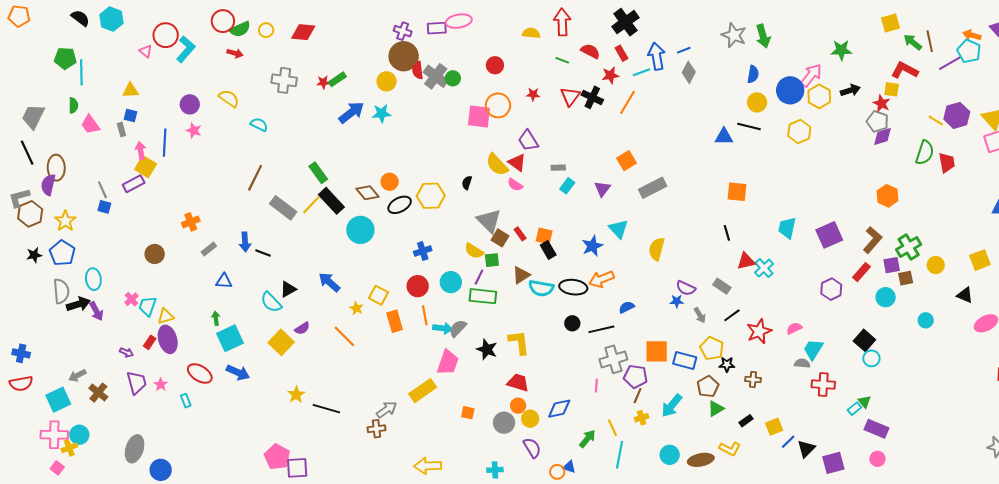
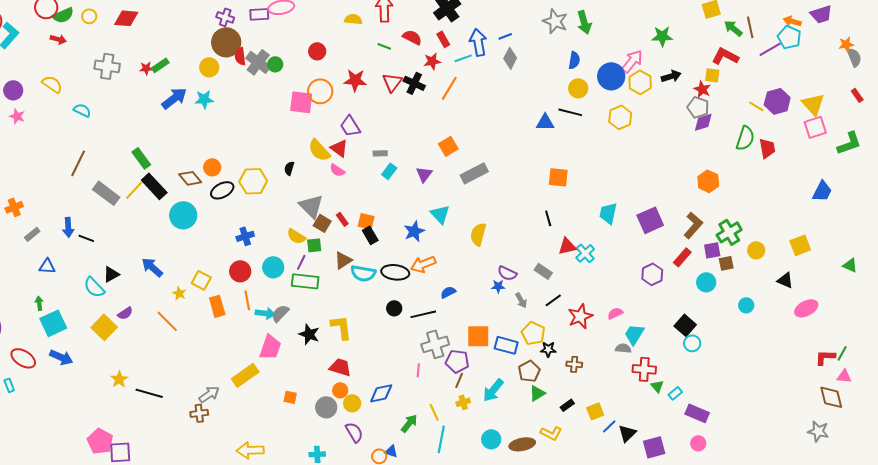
red star: (533, 94) -> (355, 80), size x1.6
green triangle: (864, 402) -> (657, 386), moved

